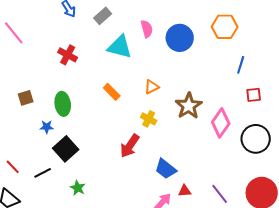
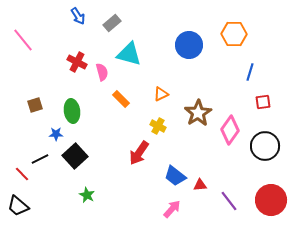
pink semicircle: (147, 29) -> (102, 72), moved
black line: (43, 173) -> (40, 159), moved
red triangle: (185, 191) -> (200, 185), moved

